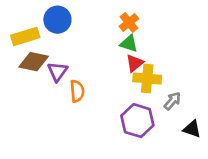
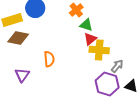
orange cross: (129, 22) -> (76, 10), moved
purple triangle: (57, 71) -> (22, 75), moved
purple hexagon: (137, 121) -> (107, 84), moved

